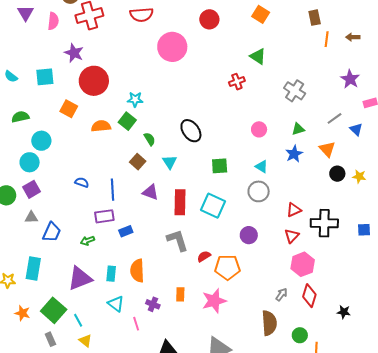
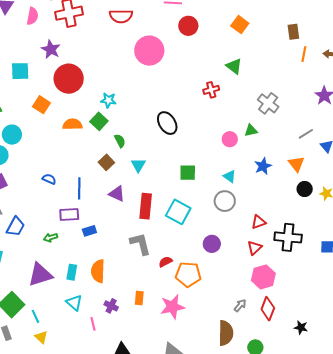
green triangle: (298, 129) -> (251, 131), moved
black ellipse: (191, 131) -> (167, 123), moved

